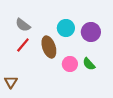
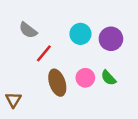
red line: (23, 45) -> (44, 53), moved
brown ellipse: (49, 47) -> (57, 83), moved

